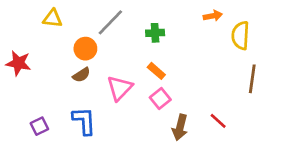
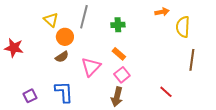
yellow triangle: (53, 18) -> (51, 20), moved, turned 35
gray line: (110, 22) -> (84, 17), turned -30
brown arrow: (180, 127) -> (117, 97), moved

